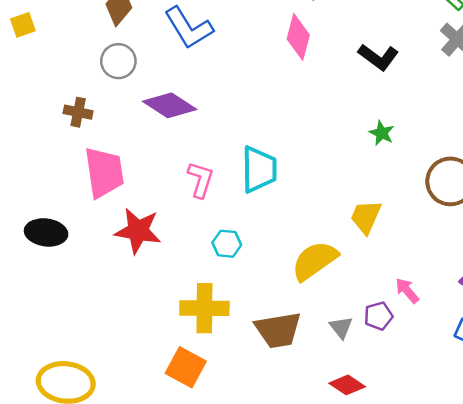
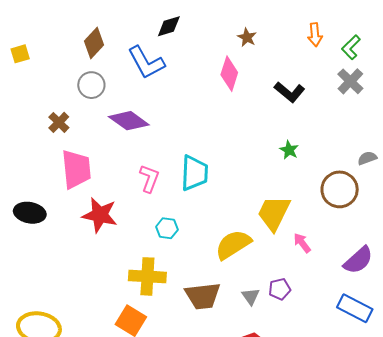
brown cross: (78, 112) -> (59, 122), turned 30
yellow trapezoid: (366, 217) -> (274, 213), size x1.4
pink arrow: (407, 291) -> (302, 243), moved

